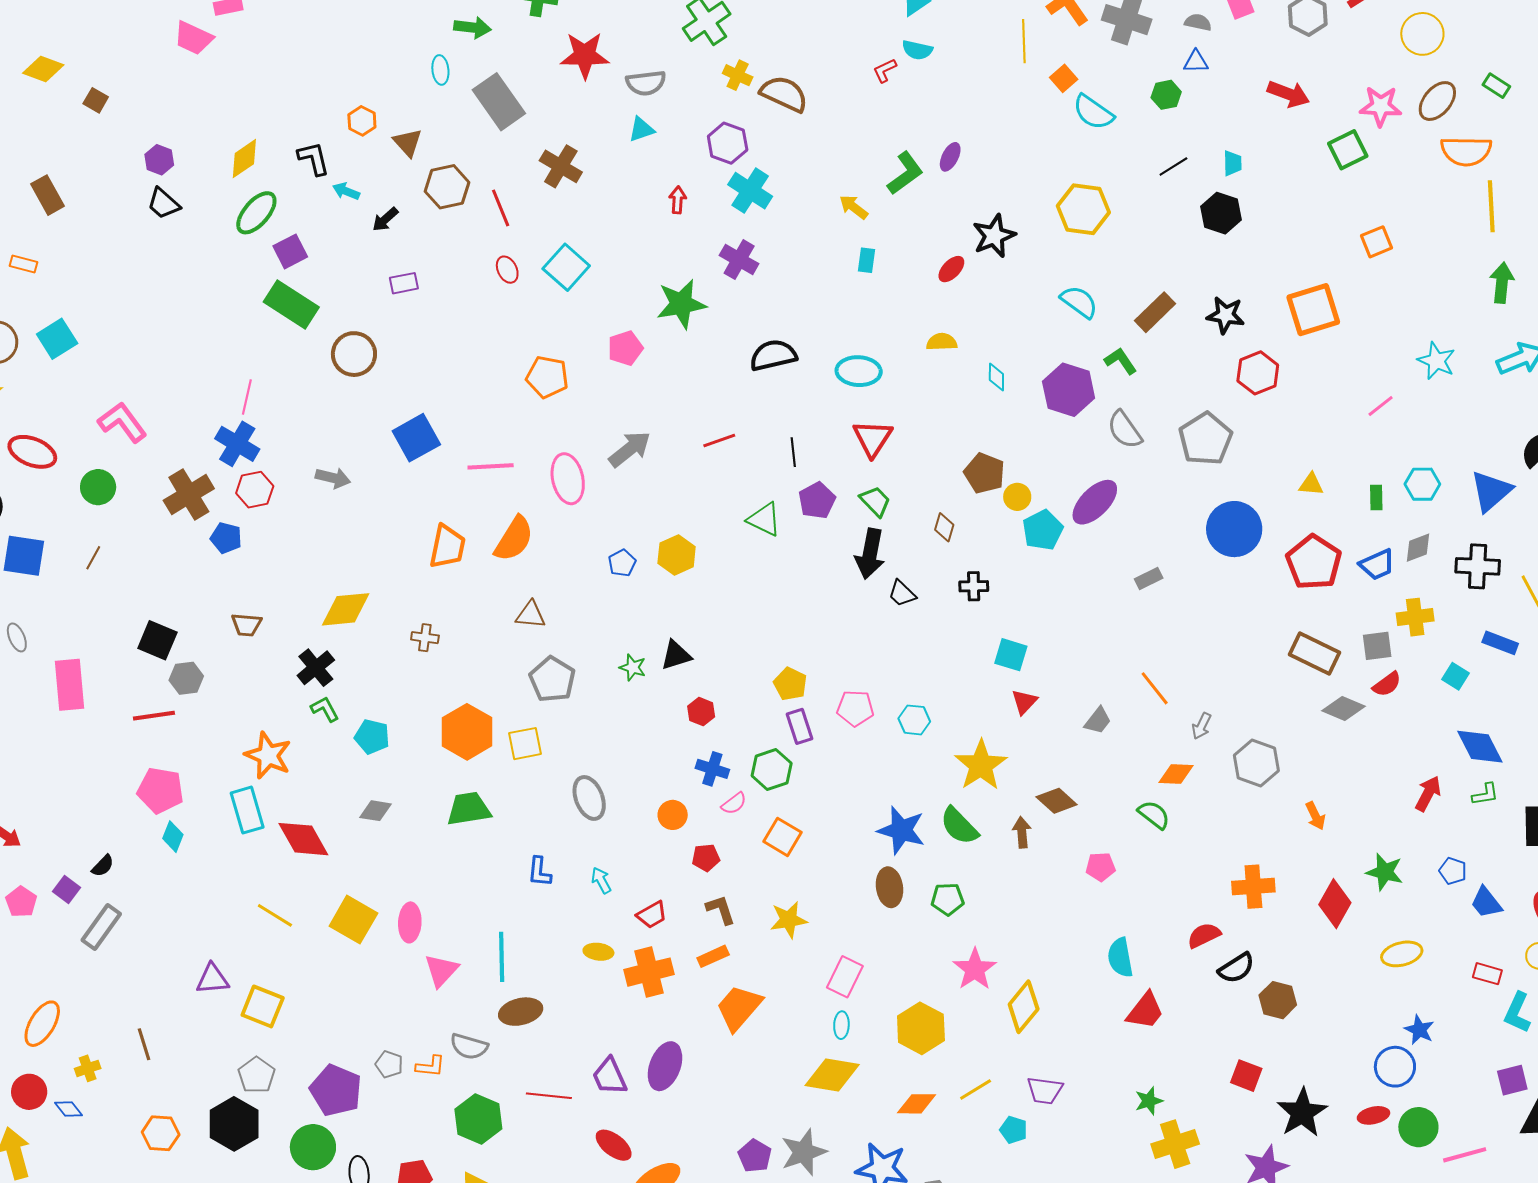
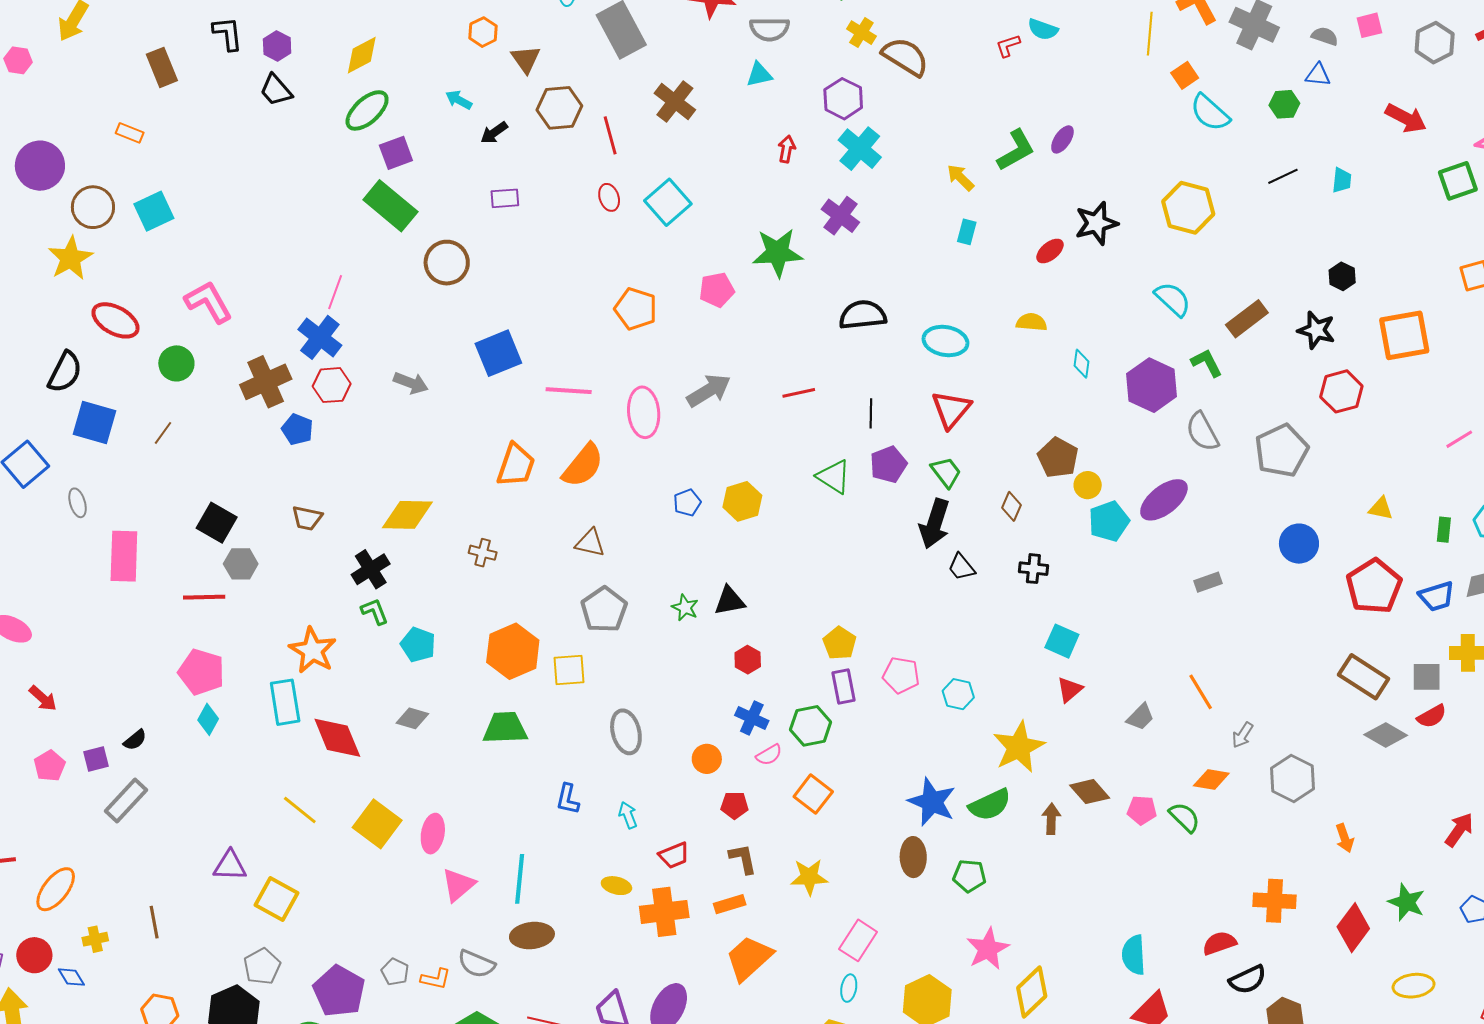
black L-shape: (314, 158) -> (228, 34), moved
black hexagon: (1221, 213) -> (1342, 276), moved, size x0.7
blue circle: (1234, 529) -> (1299, 544), size x0.7
green semicircle: (959, 826) -> (990, 805), turned -78
pink pentagon: (1101, 867) -> (1142, 810), moved
purple square: (66, 890) -> (96, 759), turned 32

